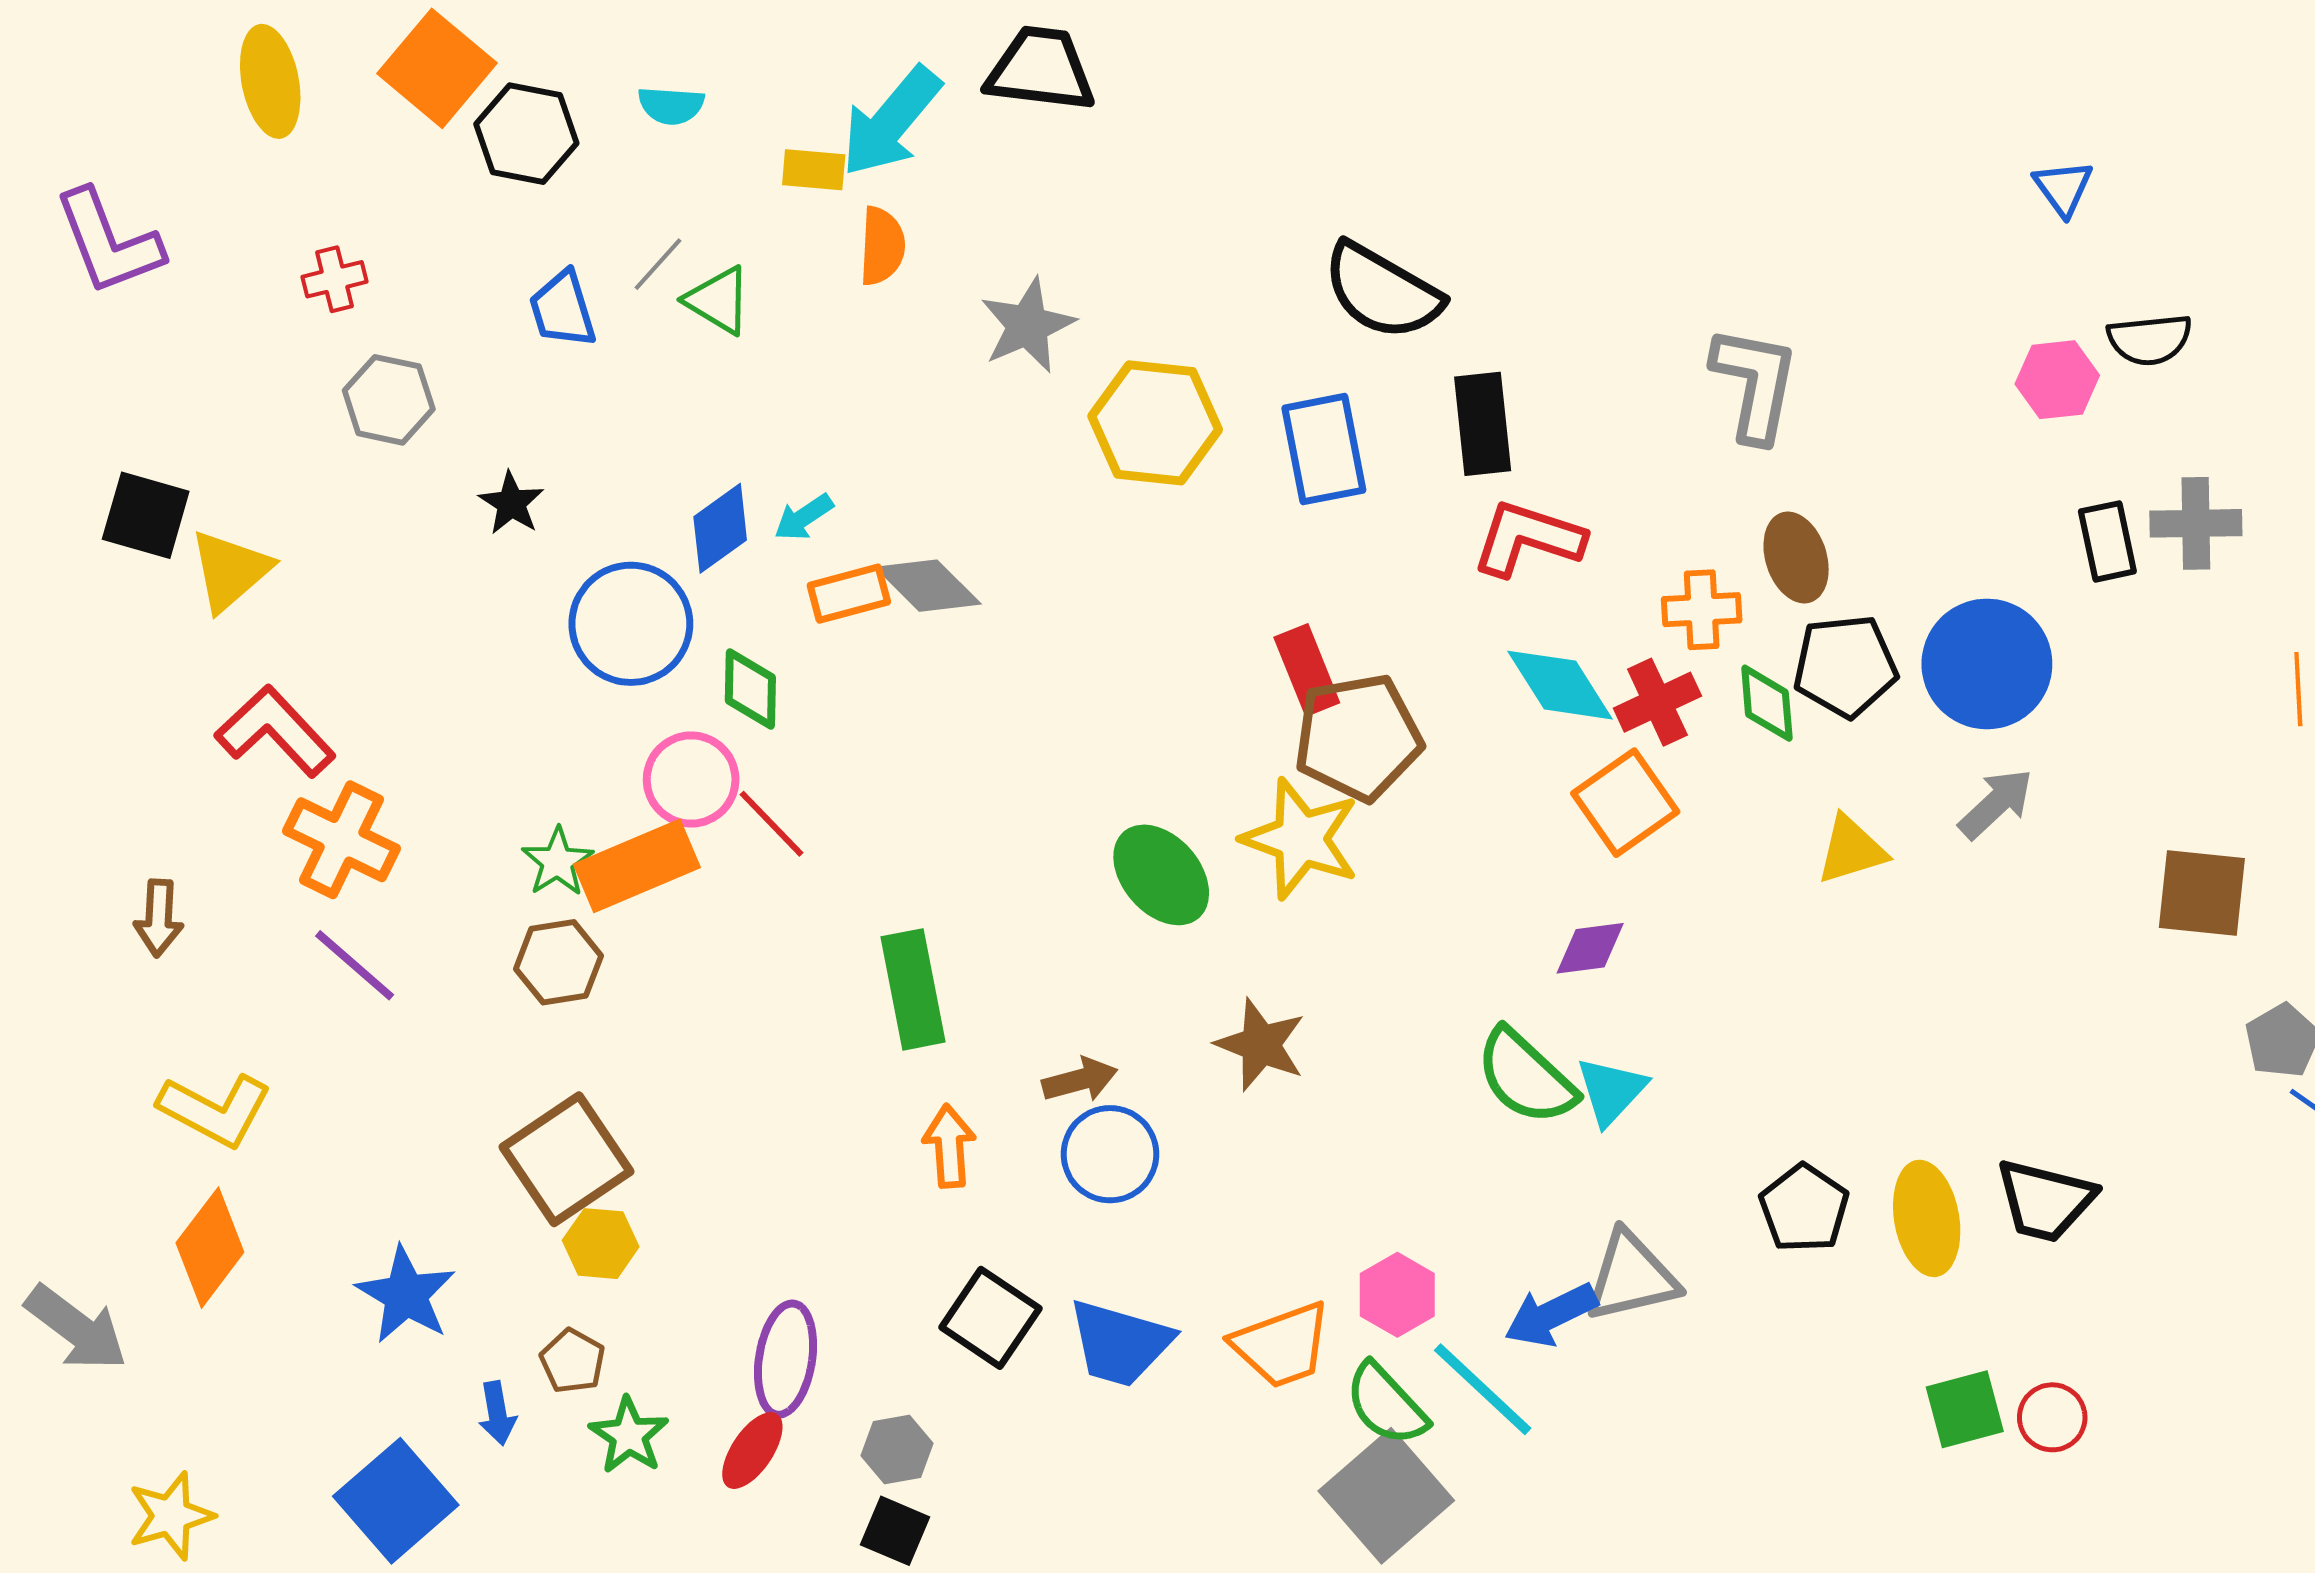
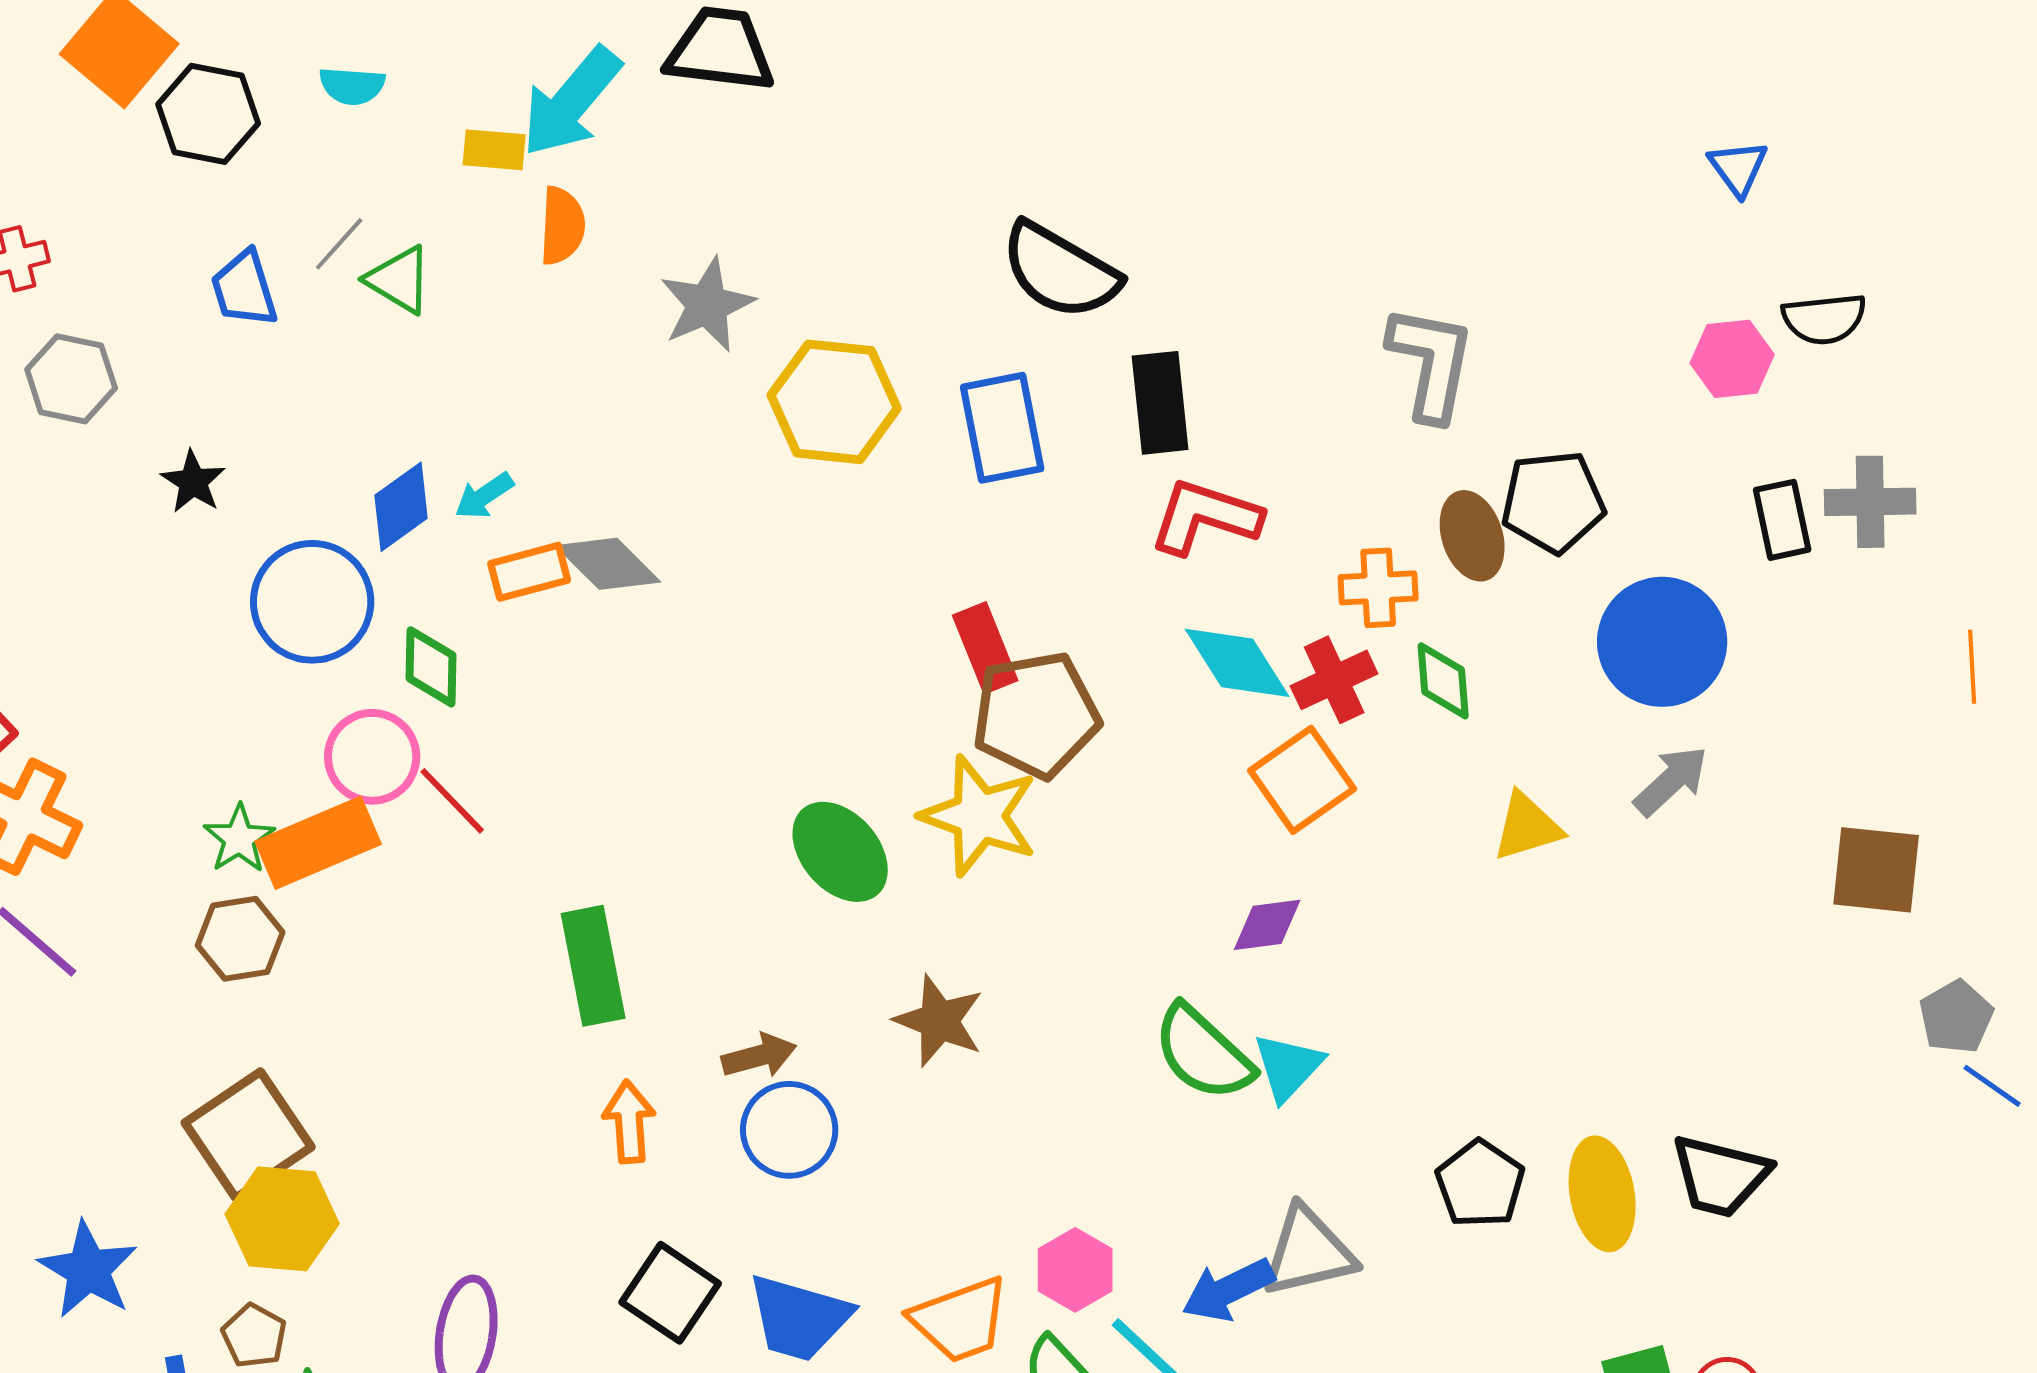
black pentagon: (1845, 666) -> (1553, 502), moved
yellow hexagon: (601, 1244) -> (282, 1219), size x1.5

